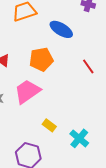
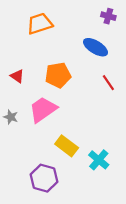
blue ellipse: (61, 29) -> (96, 47), moved
yellow rectangle: (49, 125) -> (67, 146), size x1.5

